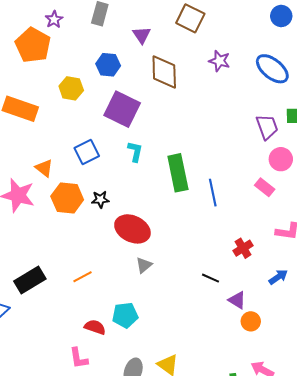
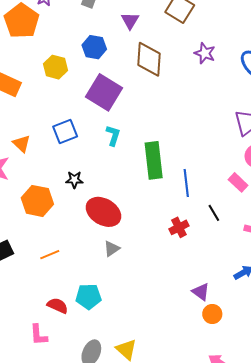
orange hexagon: (67, 198) -> (37, 201), moved
red cross: (243, 248) -> (179, 227), moved
black line: (211, 278) -> (214, 213), moved, turned 30

